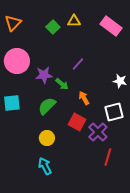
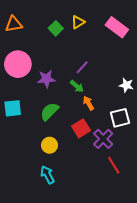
yellow triangle: (74, 21) -> (78, 22), turned -32
orange triangle: (13, 23) -> (14, 24), turned 36
green arrow: (62, 84) -> (77, 86), moved
red square: (77, 122) -> (81, 128), turned 30
red line: (108, 157) -> (114, 165), turned -48

